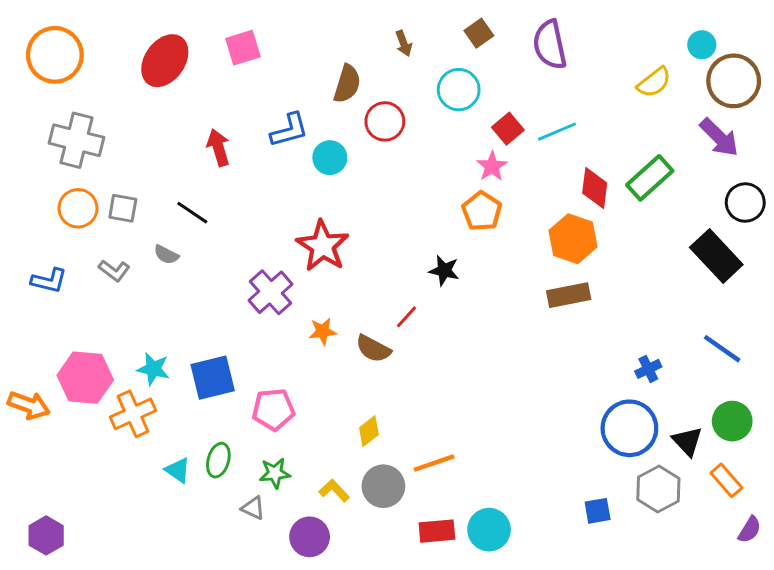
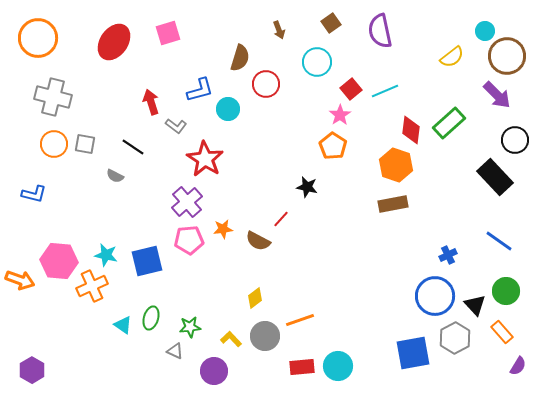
red star: (323, 246) -> (205, 159), moved
gray L-shape: (114, 271) -> (176, 126), moved
pink pentagon: (273, 409) -> (189, 240), moved
blue square: (598, 511) -> (413, 353), size x1.8

